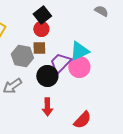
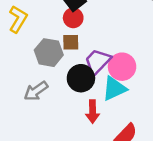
cyan triangle: (79, 51) -> (114, 88), moved
red arrow: (47, 107) -> (92, 112), moved

